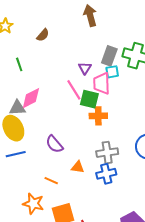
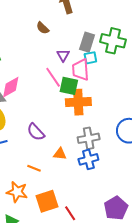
brown semicircle: (43, 35) -> (43, 28), moved, turned 96
orange cross: (98, 116) -> (78, 102), size x1.4

